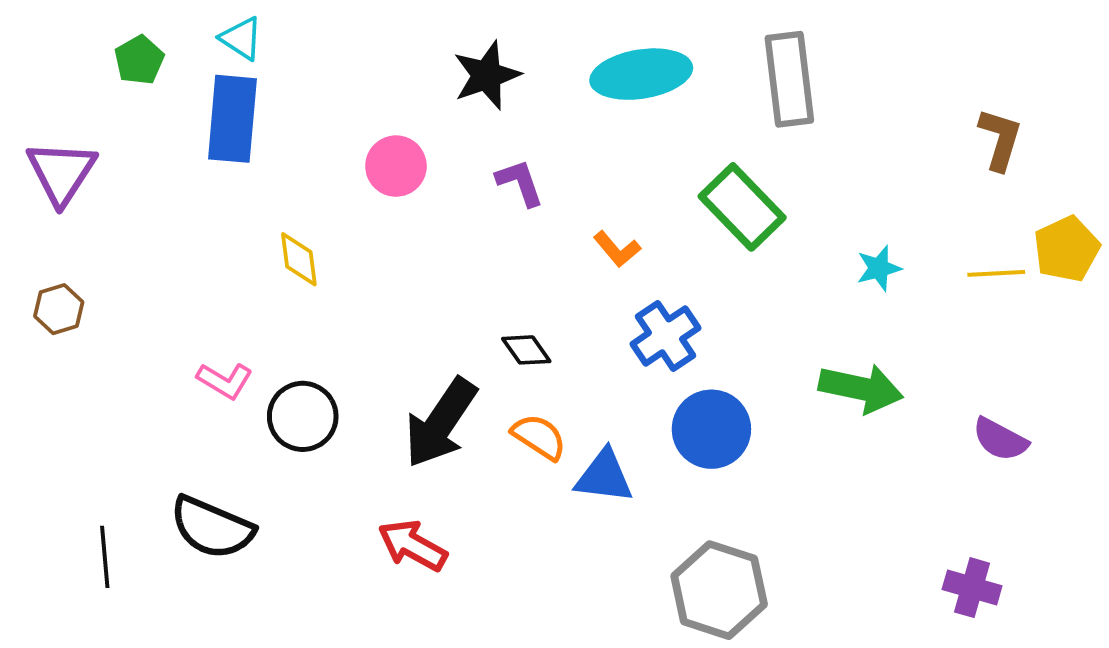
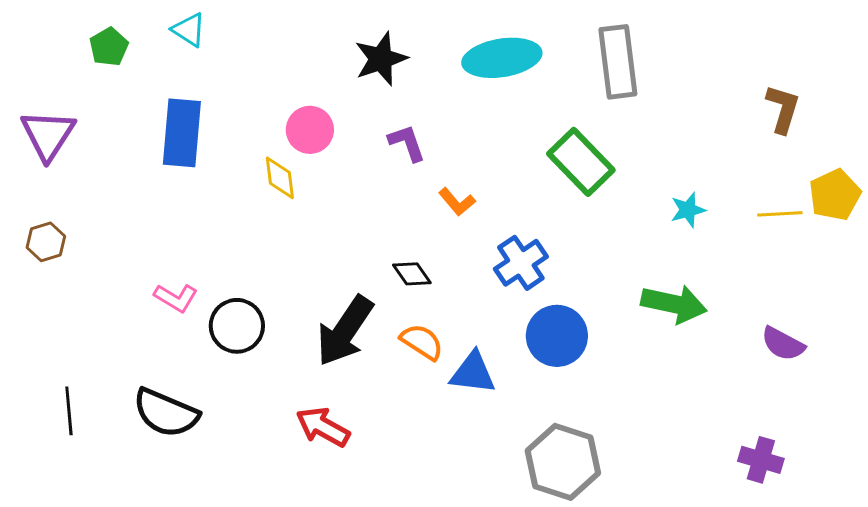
blue rectangle: (232, 119) -> (182, 133), moved
orange L-shape: (617, 249) -> (457, 202), moved
yellow diamond: (299, 259) -> (280, 178), moved
black line: (105, 557) -> (69, 411), moved

